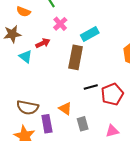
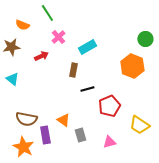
cyan triangle: (26, 56) -> (12, 79), moved
brown rectangle: (76, 57) -> (73, 70), size x0.6
black line: (91, 87) -> (87, 89), moved

